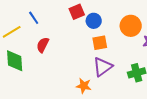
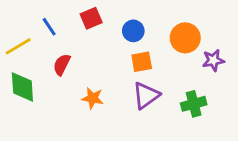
red square: (77, 12) -> (91, 18), moved
orange star: (84, 86) -> (93, 98), moved

